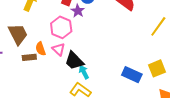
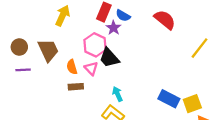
brown rectangle: (29, 57) -> (76, 87), moved
black trapezoid: (74, 61) -> (109, 58), moved
yellow square: (157, 68) -> (192, 104), moved

